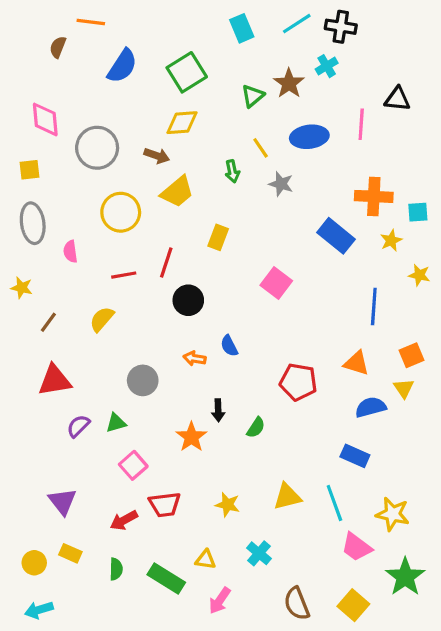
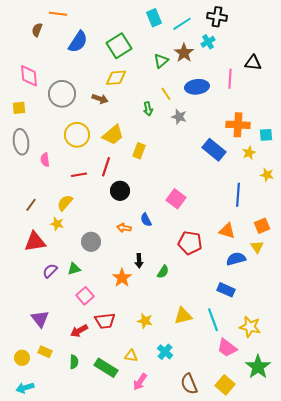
cyan line: (297, 24) -> (182, 24), moved
yellow trapezoid: (177, 192) -> (113, 135), moved
pink square: (276, 283) -> (176, 199), moved
yellow star: (22, 288) -> (57, 224), moved

